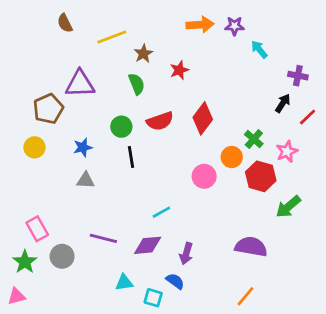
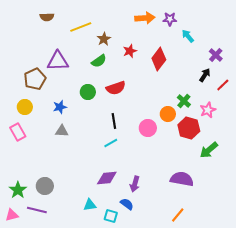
brown semicircle: (65, 23) -> (47, 17), turned -64
purple cross: (298, 76) -> (216, 55), turned 32
green semicircle: (137, 84) -> (99, 61), turned 77
red diamond: (203, 118) -> (159, 59), moved
black line: (131, 157) -> (114, 121), moved
cyan line: (161, 212) -> (111, 143), moved
pink rectangle: (37, 229) -> (18, 132), moved
purple line: (103, 238) -> (37, 210), moved

